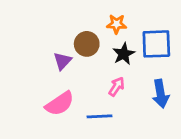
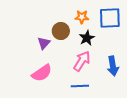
blue square: (156, 44) -> (110, 18), moved
pink arrow: (117, 87) -> (82, 61), size x1.5
blue line: (99, 116) -> (80, 86), moved

